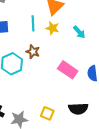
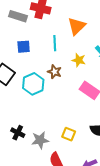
yellow star: (52, 28) -> (79, 60), moved

